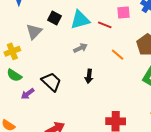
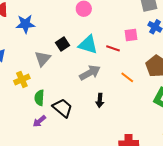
black square: (55, 18) -> (62, 44), turned 32
cyan triangle: (80, 20) -> (88, 45), turned 35
gray arrow: (80, 48) -> (90, 73), size x1.5
green semicircle: (14, 75) -> (39, 98), moved, turned 63

